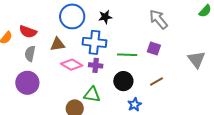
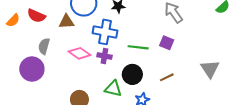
brown triangle: (58, 44) -> (67, 22), moved
gray semicircle: (30, 54) -> (44, 46), moved
gray triangle: (196, 59) -> (210, 69), moved
green triangle: (92, 95) -> (113, 89), moved

